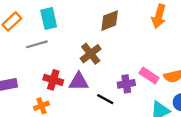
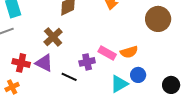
purple triangle: (79, 82) -> (44, 63), turned 30

